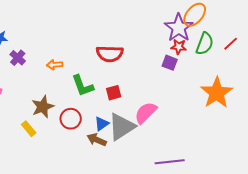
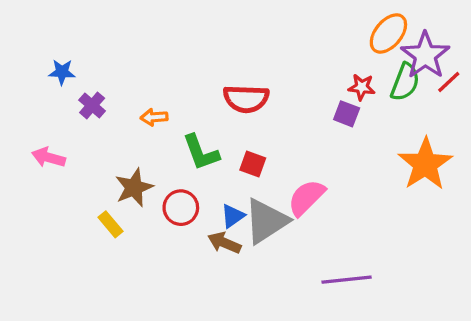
purple star: (179, 28) -> (425, 55), moved
red square: (114, 93) -> (253, 164), turned 35

